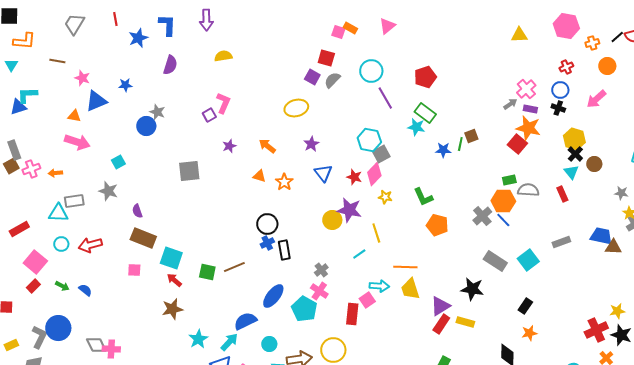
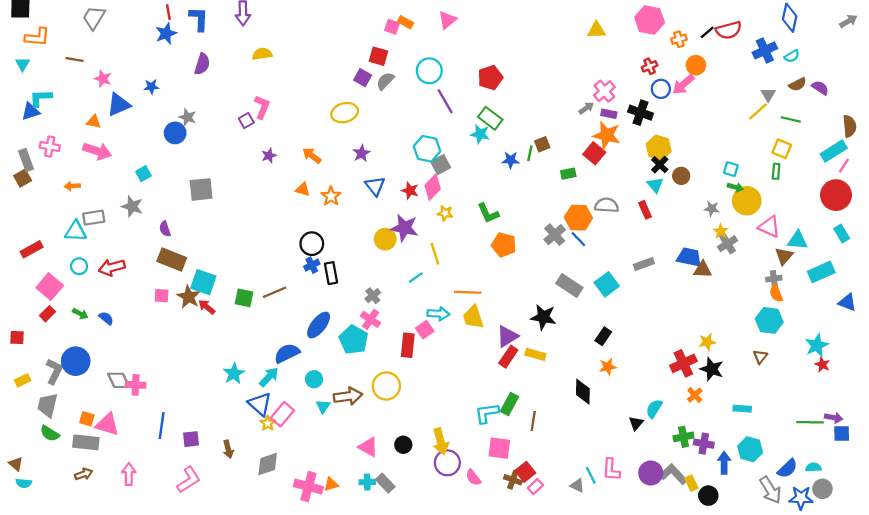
red line: (115, 19) -> (168, 12), moved
blue circle: (560, 90) -> (661, 89), moved
pink arrow: (596, 99) -> (683, 84), moved
black cross: (558, 108) -> (641, 113), size x1.5
pink cross: (31, 169) -> (50, 147), moved, turned 30
gray square: (189, 171) -> (201, 189), moved
green rectangle: (509, 180) -> (568, 174), moved
brown star: (172, 309) -> (189, 297), moved, turned -30

